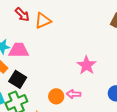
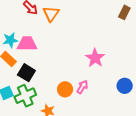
orange triangle: (43, 21) -> (51, 14), turned -30
pink arrow: (74, 94) -> (82, 87), turned 120

